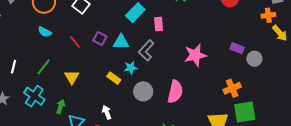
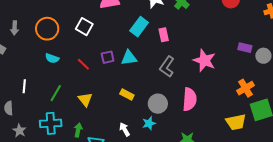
purple square: (100, 38) -> (108, 57), turned -32
gray L-shape: (146, 50) -> (167, 67), moved
pink star: (195, 55) -> (204, 60), turned -30
white line: (14, 67) -> (24, 86), moved
cyan star: (131, 68) -> (149, 123), moved
cyan cross: (34, 96) -> (51, 123), turned -30

